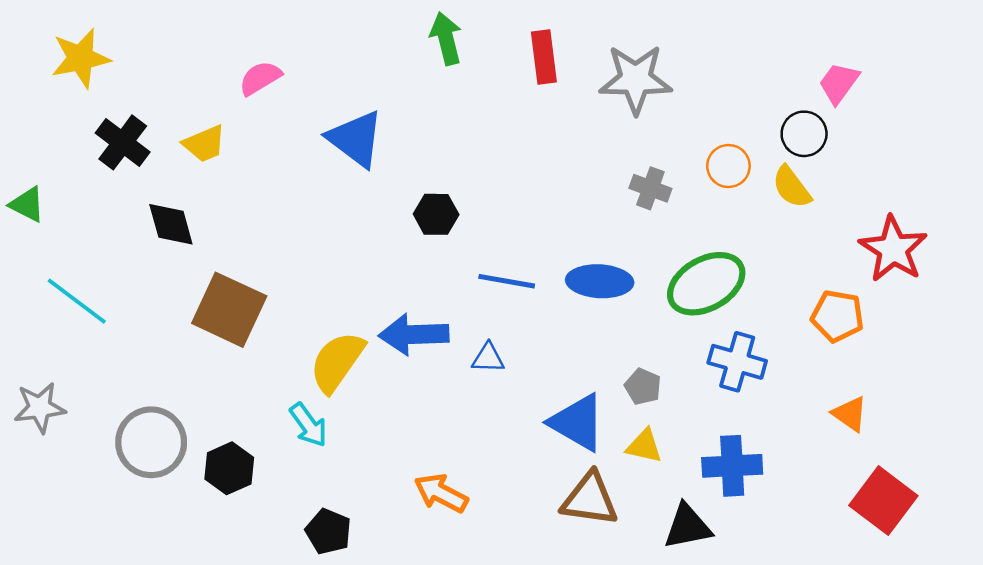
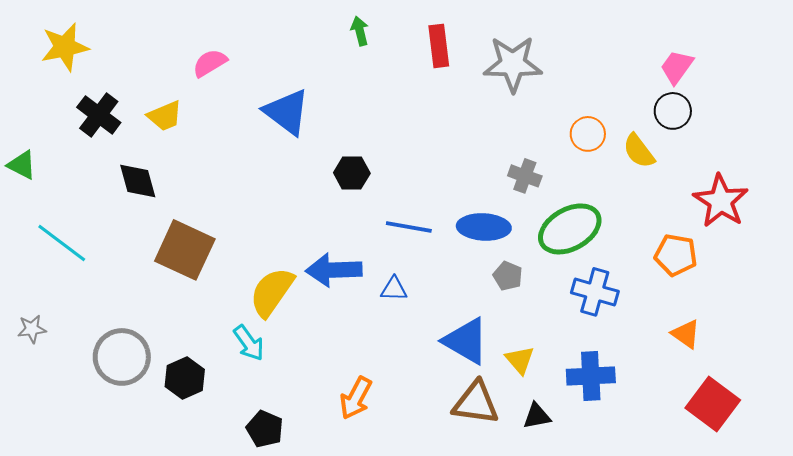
green arrow: (446, 38) -> (360, 31), size x0.7
black circle: (804, 134) -> (673, 111), moved
gray cross: (650, 188) -> (525, 176), moved
gray pentagon: (643, 387) -> (508, 276), moved
gray star: (40, 408) -> (32, 329), size x0.7
yellow triangle: (644, 446) -> (520, 360), turned 36
orange arrow: (441, 493) -> (356, 398), turned -90
black triangle: (688, 527) -> (537, 416), moved, size x0.7

